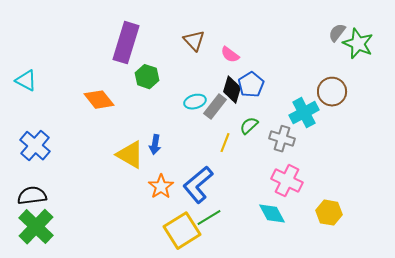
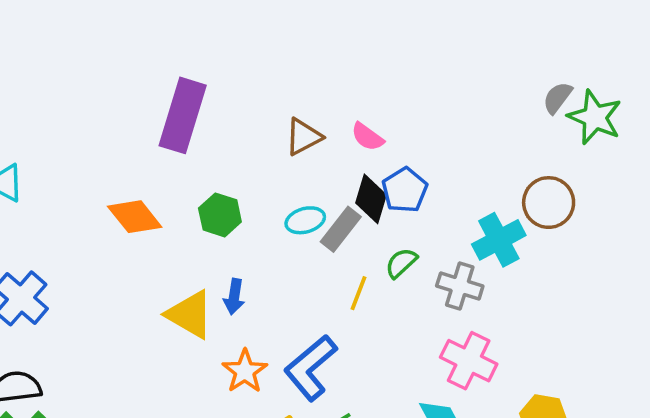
brown triangle: (194, 41) -> (303, 137), moved, turned 45
green hexagon: (147, 77) -> (220, 215), moved

